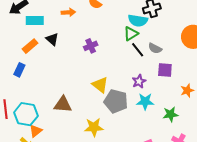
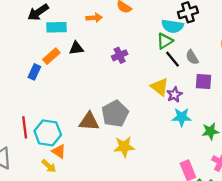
black triangle: (52, 39) -> (76, 48), turned -48
gray semicircle: (155, 48) -> (192, 57), turned 32
blue rectangle: (19, 70) -> (34, 72), moved
yellow triangle: (100, 85) -> (160, 87), moved
gray pentagon: (116, 101) -> (115, 114), moved, turned 30
orange triangle: (36, 131) -> (59, 151), turned -48

